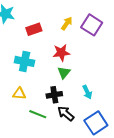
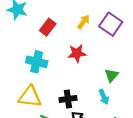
red rectangle: (34, 29) -> (48, 27), turned -35
green triangle: (64, 73) -> (112, 75), moved
yellow triangle: (19, 94) -> (30, 97), size x1.6

